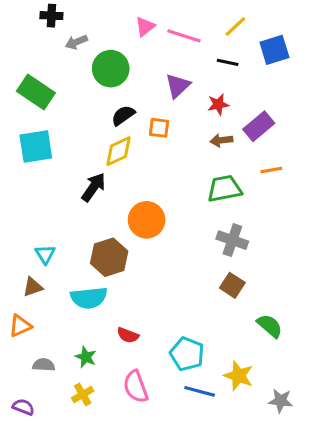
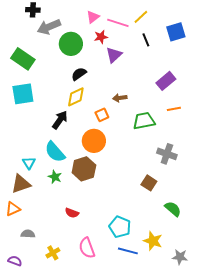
yellow line: (235, 27) -> (141, 17), moved
gray arrow: (76, 42) -> (49, 27), size x1.6
black line: (228, 62) -> (146, 40), turned 56
red star: (218, 104) -> (101, 37), moved
orange square: (159, 128) -> (102, 115), moved, turned -32
brown arrow: (221, 140) -> (120, 98), moved
gray cross: (232, 240) -> (167, 154), moved
brown hexagon: (109, 257) -> (84, 169), moved
brown triangle: (33, 287) -> (21, 184), size x1.5
cyan semicircle: (89, 298) -> (55, 152), moved, turned 55
red semicircle: (128, 335) -> (72, 213), moved
green star: (86, 357) -> (55, 177), moved

